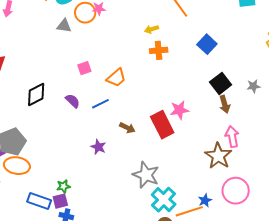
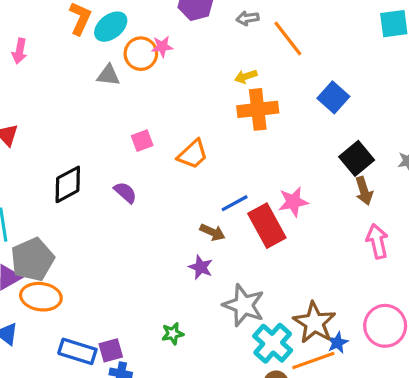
orange cross: (159, 50) -> (258, 109), size x1.4
blue line: (100, 104) -> (235, 203), moved
purple star: (98, 147) -> (201, 267), moved
brown star: (218, 156) -> (314, 323), moved
green star: (63, 186) -> (173, 334), moved

